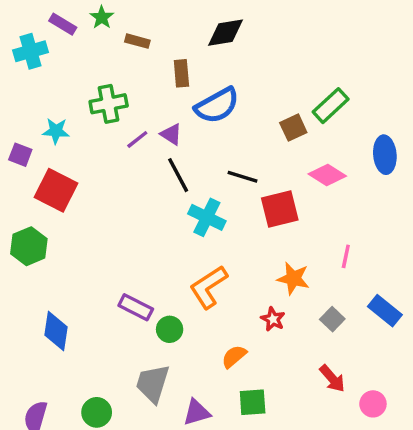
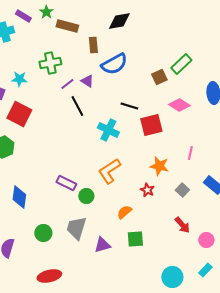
brown rectangle: (137, 41) -> (67, 26), size x1.5
black line: (178, 175) -> (77, 106), moved
green circle: (97, 412) -> (43, 233), moved

